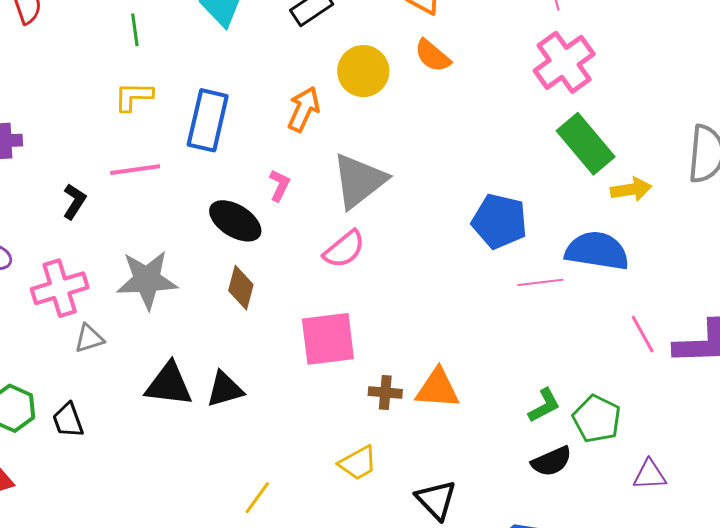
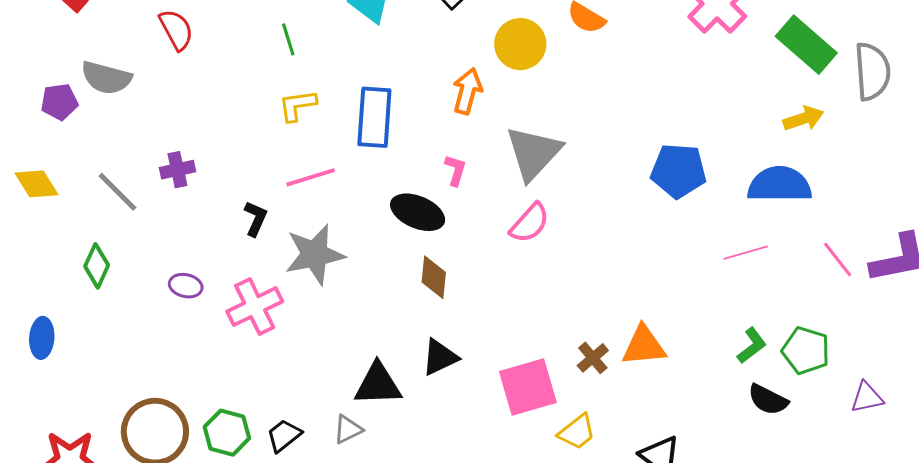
green rectangle: (586, 144) -> (806, 45), moved
gray star: (147, 280) -> (315, 254), moved
pink line: (540, 282) -> (746, 253), moved
gray triangle: (89, 338) -> (348, 429), moved
pink square: (328, 339) -> (528, 387), moved
black triangle: (225, 389) -> (440, 357), moved
brown cross: (385, 392) -> (593, 358), turned -36
black trapezoid: (68, 420) -> (284, 435), turned 81
black semicircle: (552, 461) -> (768, 400), turned 60

